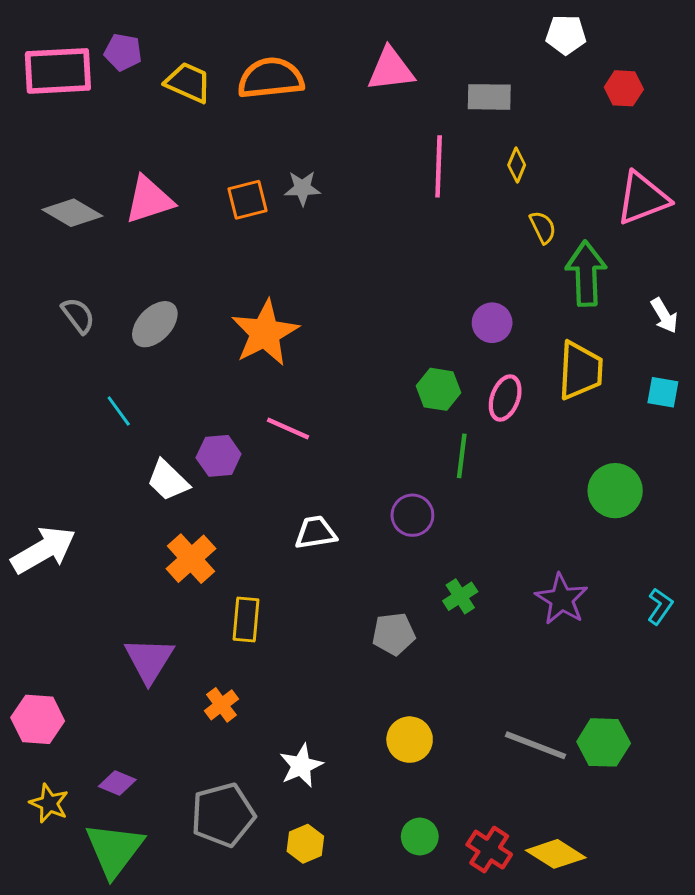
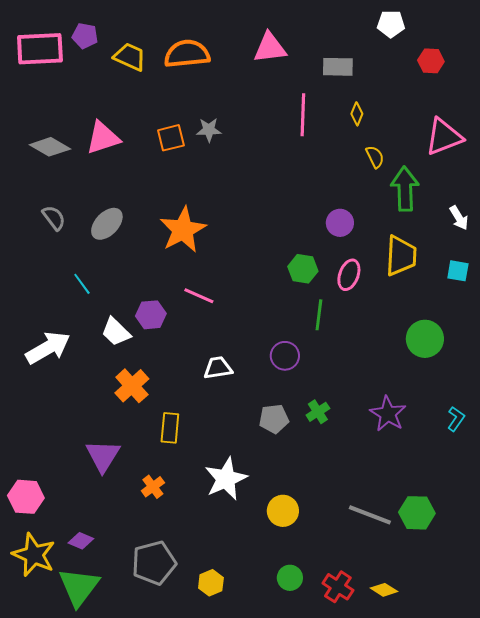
white arrow: (43, 550) -> (48, 348), moved
gray pentagon: (394, 634) -> (274, 419), moved
white star: (301, 766) -> (226, 479), moved, size x1.4
yellow star: (49, 803) -> (34, 555), size x1.6
yellow diamond: (556, 854) -> (384, 590), size x0.7

